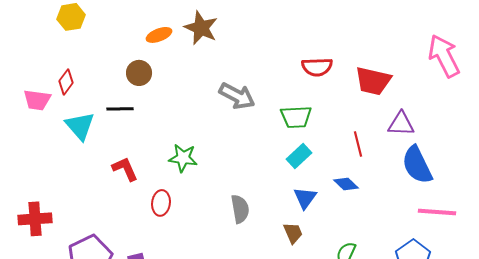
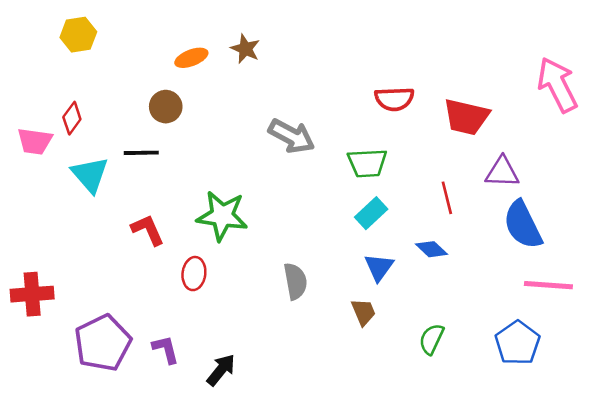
brown star: (201, 28) -> (245, 49), size x0.7
green star: (183, 158) -> (222, 216), size x1.4

